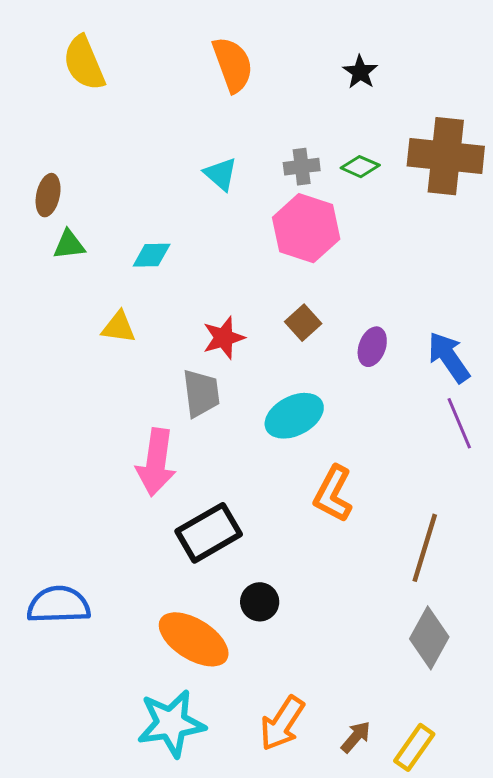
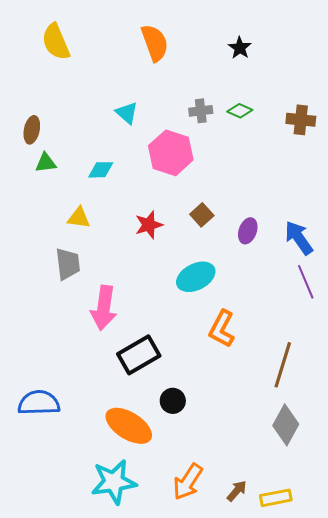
brown cross: (446, 156) -> (301, 120), moved, size x0.6
cyan triangle: (221, 174) -> (127, 113), moved
pink hexagon: (306, 228) -> (171, 153), moved
gray trapezoid: (201, 393) -> (68, 264), moved
yellow rectangle: (414, 747) -> (276, 498), turned 44

